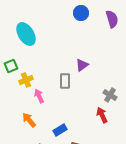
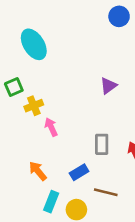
blue circle: (81, 13) -> (119, 16), moved
gray rectangle: (65, 81) -> (102, 144), moved
orange arrow: (29, 120) -> (38, 171), moved

